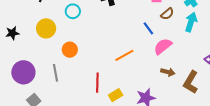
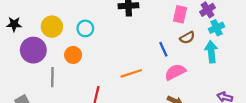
cyan circle: (73, 11) -> (85, 28), moved
cyan arrow: (191, 22) -> (211, 52), turned -36
purple circle: (23, 72) -> (33, 50), moved

